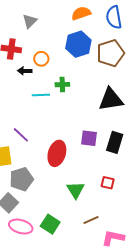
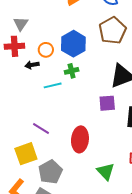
gray triangle: (30, 21) -> (21, 24), moved
blue hexagon: (78, 44) -> (73, 44), moved
purple square: (89, 138) -> (107, 103), moved

